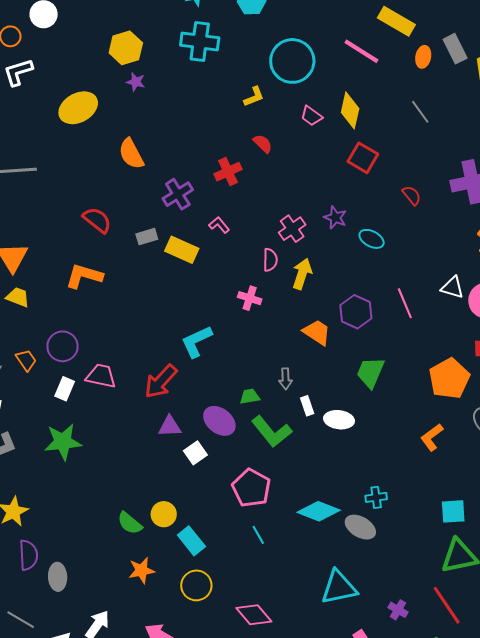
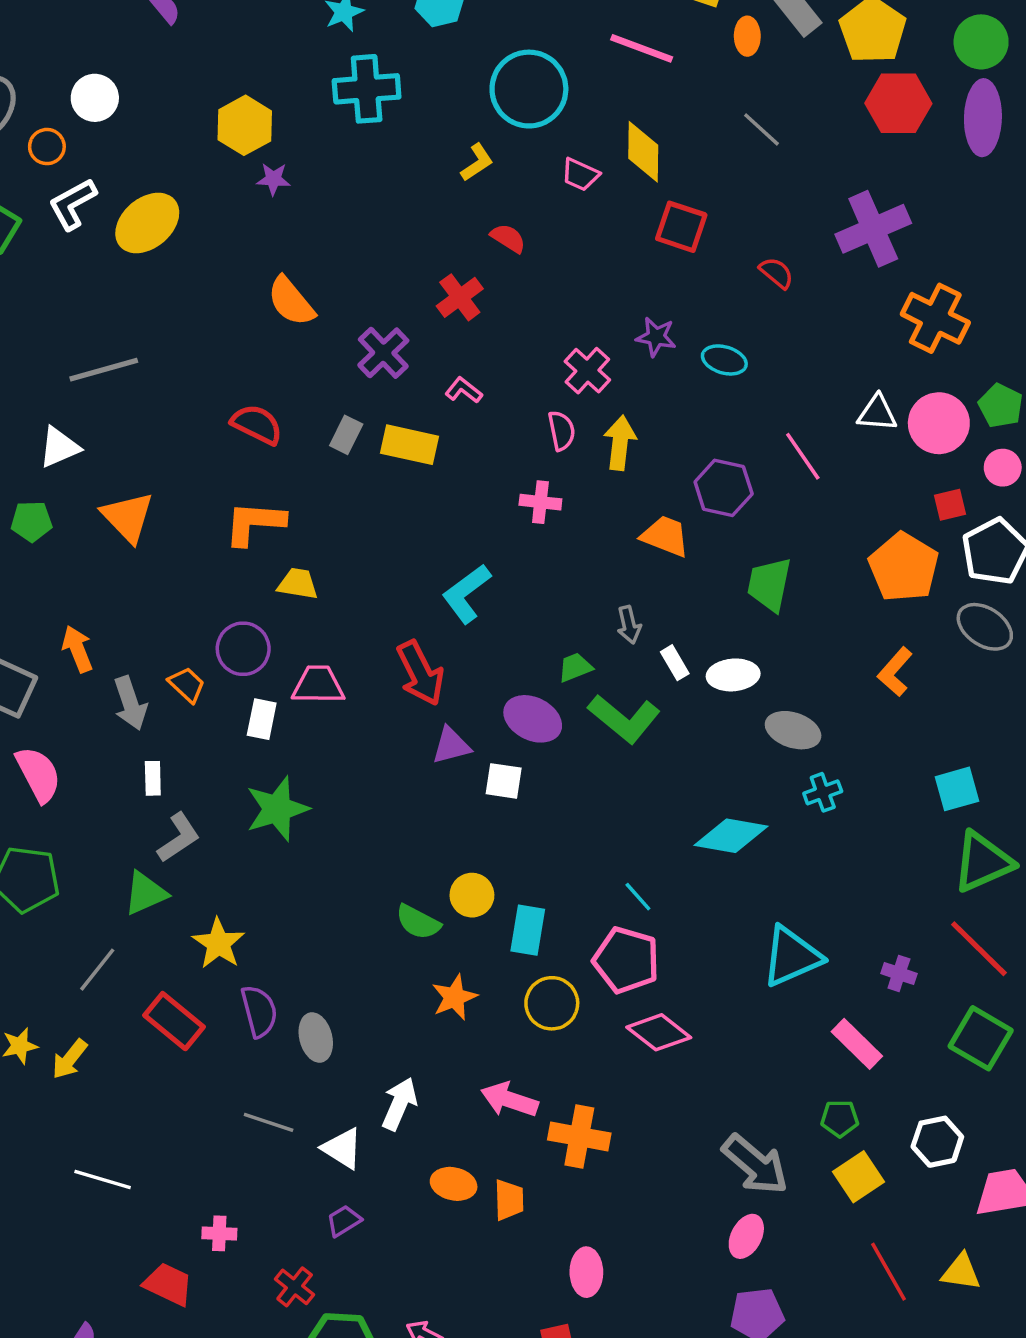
yellow ellipse: (78, 108) -> (147, 223), moved
gray rectangle: (147, 237) -> (346, 435), turned -35
yellow trapezoid: (18, 297) -> (298, 584), moved
red arrow: (161, 381) -> (420, 673), turned -57
white square: (195, 453) -> (504, 781), turned -35
pink pentagon: (251, 488) -> (626, 960), moved
gray ellipse: (360, 527) -> (793, 730), moved
cyan rectangle: (191, 541) -> (528, 930), turned 60

